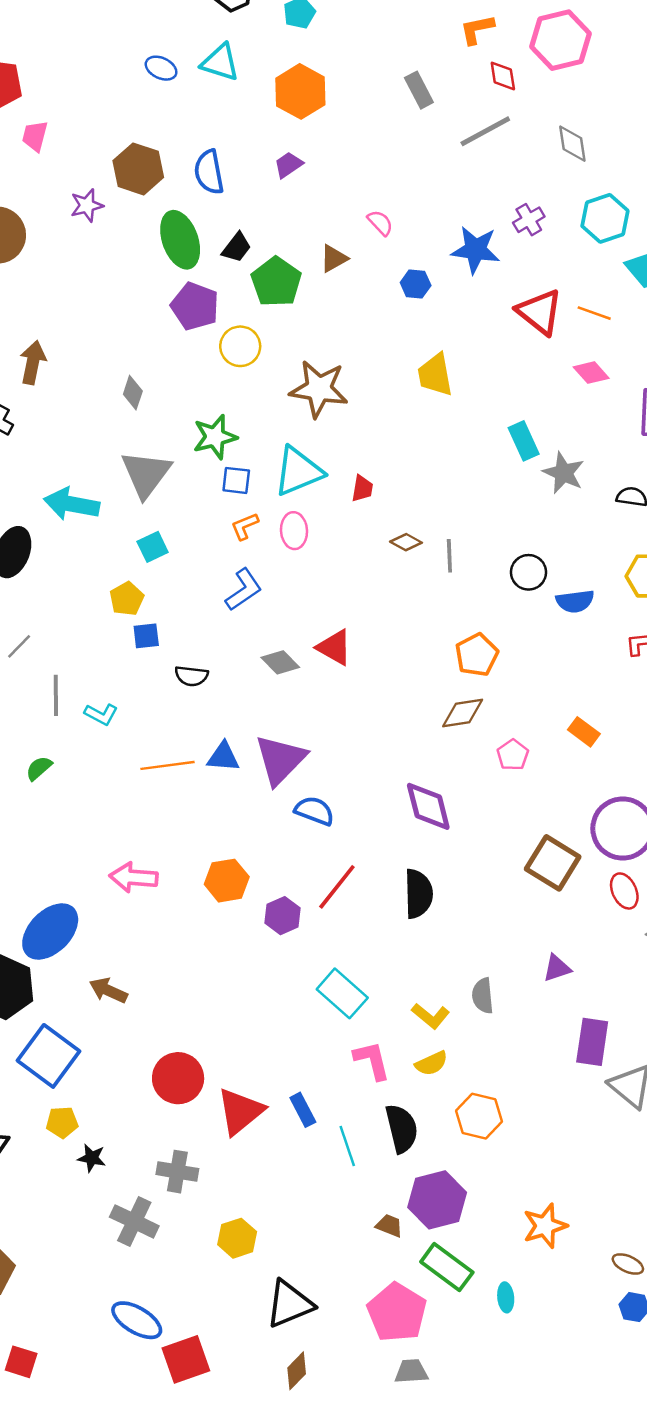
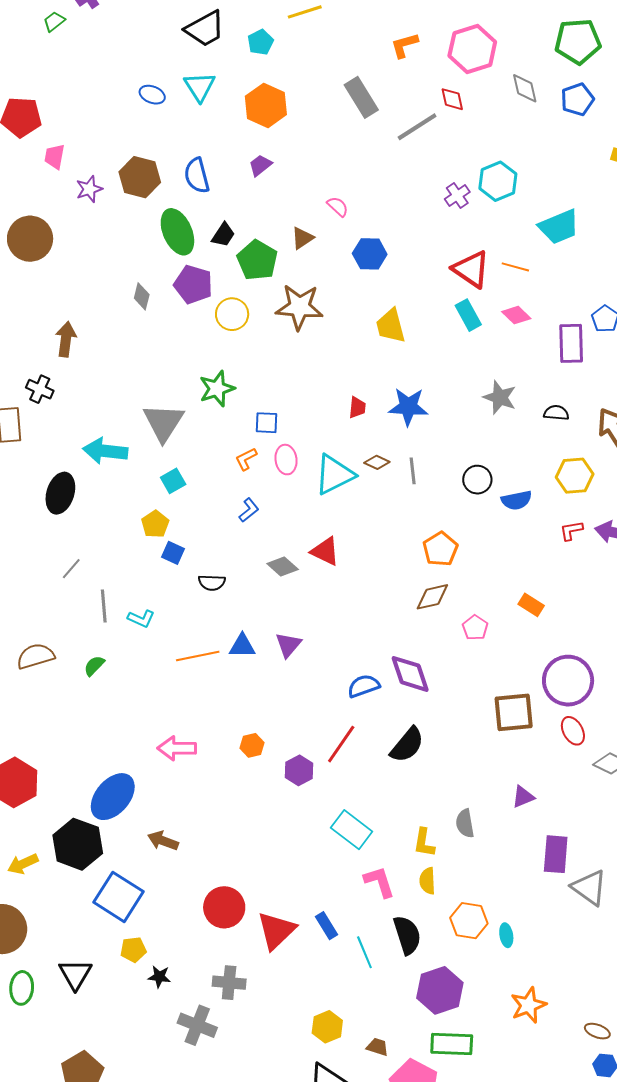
cyan triangle: (220, 62) -> (200, 87), turned 44
red diamond: (503, 76) -> (452, 99), moved
gray rectangle: (419, 90) -> (361, 97), size x1.4
gray diamond: (572, 144) -> (525, 88), moved
purple star: (87, 205) -> (89, 189), moved
cyan hexagon: (605, 218) -> (498, 181), moved
blue star: (476, 250) -> (408, 407), moved
blue hexagon: (416, 284) -> (370, 254), size x1.4
brown star: (319, 389) -> (299, 307), moved
gray diamond: (133, 393) -> (142, 296), moved
cyan rectangle: (524, 441) -> (468, 315), moved
cyan triangle: (298, 471) -> (334, 475), moved
blue square: (236, 480) -> (267, 423), moved
red trapezoid: (362, 489) -> (357, 407), moved
blue L-shape: (244, 590) -> (249, 510), size x0.7
blue square: (146, 636) -> (173, 553), turned 35
purple triangle: (280, 760) -> (288, 645), size x0.6
blue semicircle: (314, 811) -> (364, 686), moved, turned -36
brown square: (553, 863) -> (514, 712), turned -33
orange hexagon: (227, 881) -> (252, 745), size x0.7
black semicircle: (418, 894) -> (407, 745), turned 45
yellow L-shape: (431, 1016) -> (424, 843), turned 64
yellow semicircle: (431, 1063) -> (427, 881), turned 116
brown trapezoid: (389, 1226) -> (377, 1047), moved
yellow hexagon: (237, 1238) -> (327, 1027), moved
green rectangle: (447, 1267) -> (452, 1044), turned -30
cyan ellipse: (506, 1297) -> (506, 935), moved

